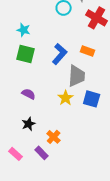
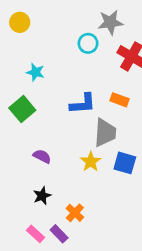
green square: (26, 54) -> (22, 109), moved, turned 36
blue L-shape: (60, 54) -> (83, 104), turned 45
pink rectangle: (16, 154) -> (35, 234), moved

